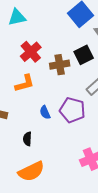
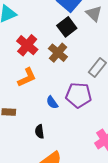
black square: (84, 55) -> (67, 27), moved
brown cross: (60, 65) -> (58, 53), turned -30

